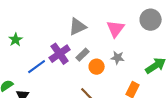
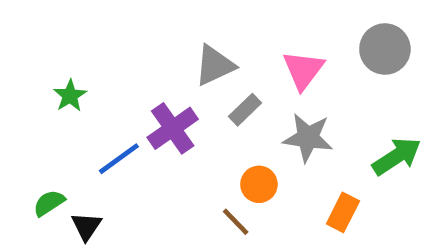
gray rectangle: (83, 55) -> (245, 110), moved
gray star: (118, 58) -> (308, 138), size x1.5
orange circle: (97, 67) -> (259, 184), moved

